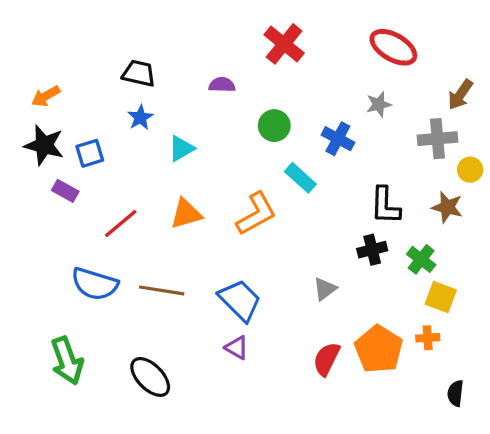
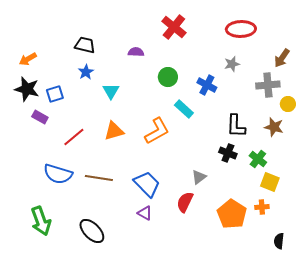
red ellipse: (393, 47) -> (241, 29), turned -32
cyan triangle: (181, 148) -> (111, 91), turned -30
black cross: (372, 250) -> (228, 153), turned 36
red semicircle: (326, 359) -> (185, 202), moved

